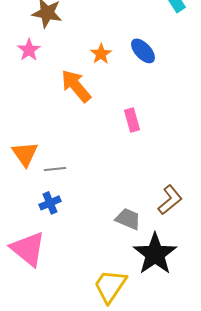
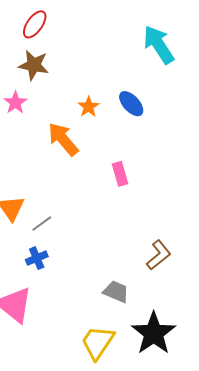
gray line: (55, 169) -> (42, 224), turned -30
gray trapezoid: (128, 219) -> (116, 292), moved
black star: (155, 254) -> (154, 333), moved

